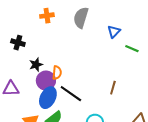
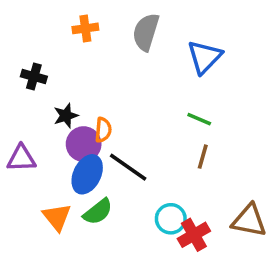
blue triangle: (114, 32) -> (205, 57), size x1.5
green line: (132, 49) -> (199, 119), moved

